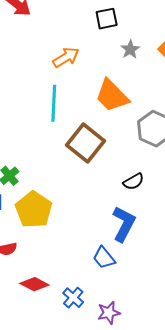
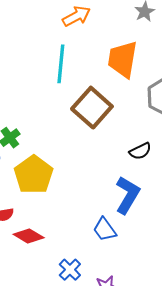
orange trapezoid: (112, 96) -> (123, 59), turned 51
red diamond: (34, 284) -> (29, 236), moved

